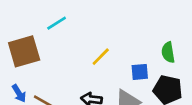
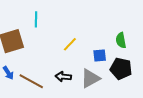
cyan line: (57, 23) -> (36, 19), turned -56

